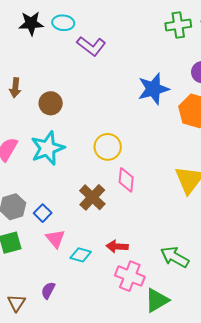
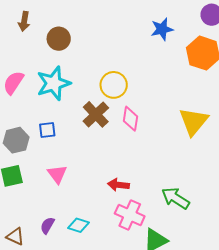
blue star: (153, 89) -> (162, 29), size x0.7
brown cross: (92, 197) -> (96, 114), moved
blue square: (43, 213) -> (47, 130), moved, turned 36
cyan diamond: (81, 255) -> (79, 225), moved
brown triangle: (16, 303) -> (15, 236), turned -42

